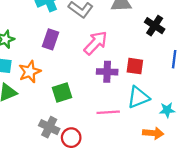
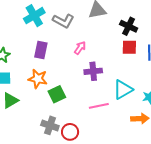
pink arrow: (96, 43) -> (80, 48), size x0.6
red square: (135, 66) -> (129, 47), moved
orange star: (30, 72) -> (38, 79), moved, turned -30

